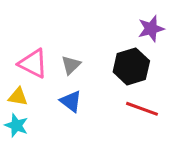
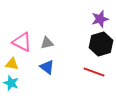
gray triangle: (71, 65) -> (47, 43), turned 32
black hexagon: (131, 66) -> (101, 44), moved

